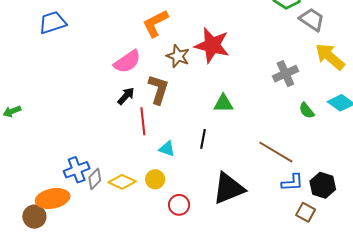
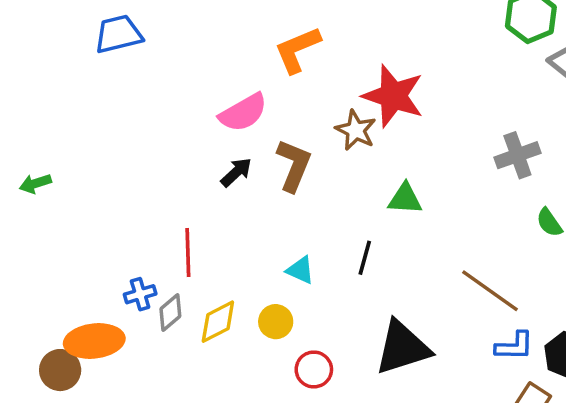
brown star: (178, 56) -> (356, 130), moved
red line: (143, 121) -> (188, 252), moved
blue cross: (77, 170) -> (140, 294), size x0.7
yellow diamond: (122, 182) -> (218, 322), turned -56

